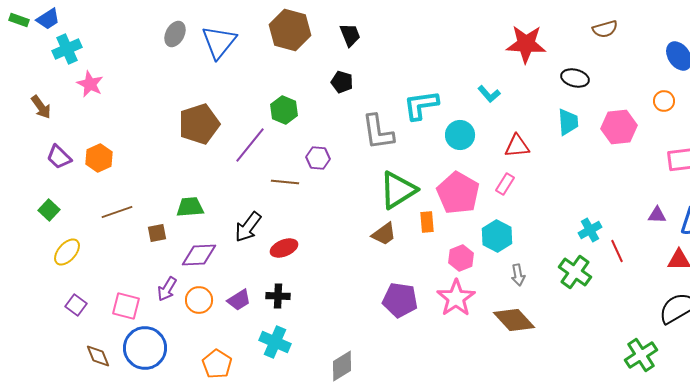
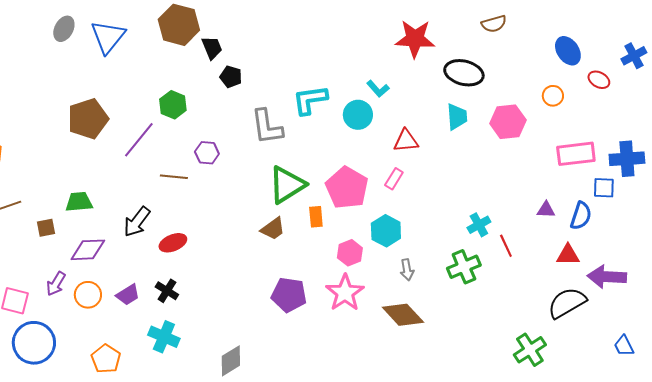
black trapezoid: (350, 35) -> (212, 48), moved
black ellipse: (575, 78) -> (464, 73), size x1.4
cyan circle: (460, 135) -> (358, 115), moved
green cross: (575, 272) -> (464, 267), turned 32
black cross: (278, 296) -> (167, 291), turned 30

